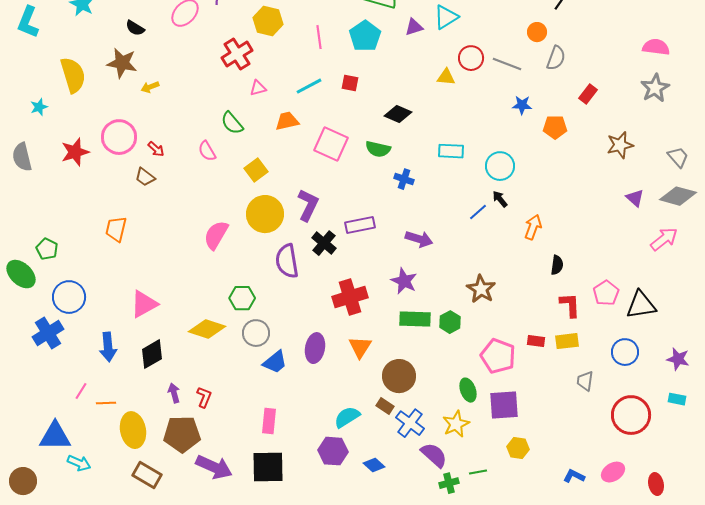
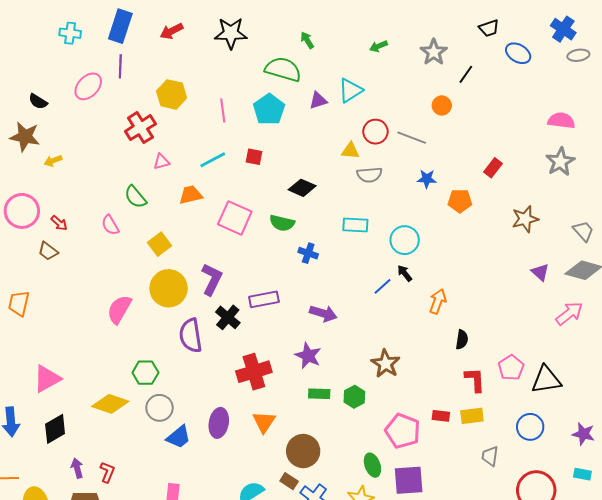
gray semicircle: (556, 58) -> (369, 175), moved, turned 65
green rectangle: (415, 319) -> (319, 394), size x0.7

